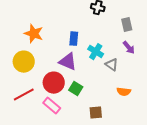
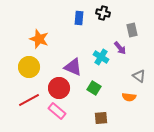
blue rectangle: (74, 39) -> (79, 18), moved
purple arrow: (129, 48) -> (120, 48), moved
gray triangle: (112, 65) -> (139, 76), moved
green square: (76, 89) -> (94, 88), moved

